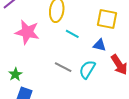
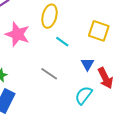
blue triangle: (100, 45) -> (87, 64), moved, turned 40
cyan semicircle: (87, 69) -> (84, 95), moved

